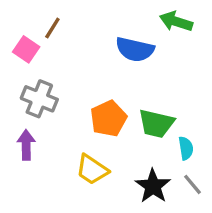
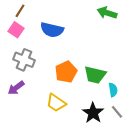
brown line: (52, 28) -> (20, 11), moved
blue semicircle: (135, 49) -> (52, 30), moved
purple arrow: (26, 145) -> (16, 88), turned -126

